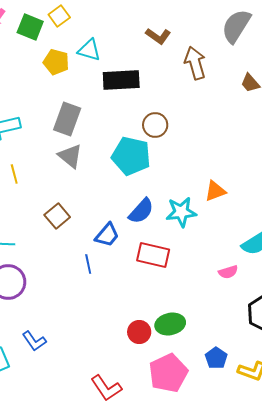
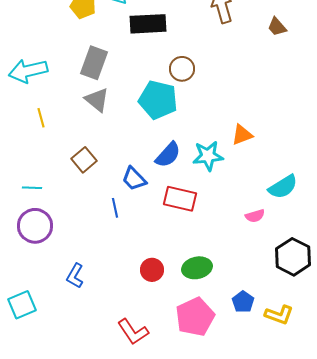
blue trapezoid: (107, 235) -> (134, 179), turned 96
red circle: (139, 332) -> (152, 270), moved
blue L-shape: (34, 341) -> (75, 276), moved, turned 65

